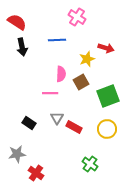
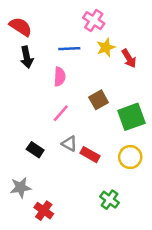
red arrow: (106, 48) -> (129, 58), turned 42
yellow star: (87, 59) -> (106, 47), moved
pink semicircle: (61, 74) -> (60, 77), moved
pink line: (50, 93) -> (61, 113), turned -49
gray triangle: (57, 118) -> (69, 144), turned -32

